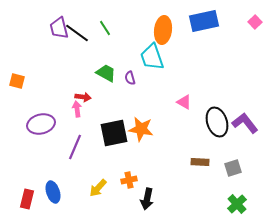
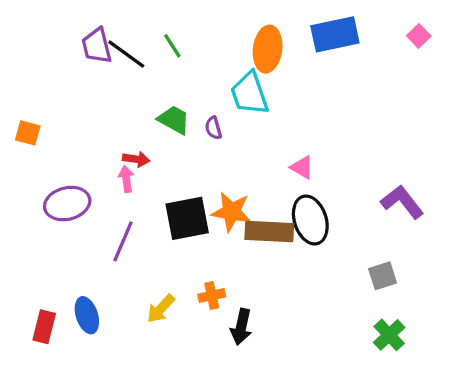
black ellipse: (217, 122) -> (310, 220), moved
brown rectangle: (200, 162) -> (269, 231), moved, size x1.6

